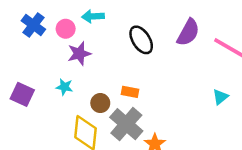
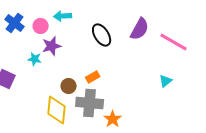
cyan star: (64, 87) -> (35, 59), moved
orange rectangle: (130, 92) -> (93, 77), turned -40
gray cross: (126, 124) -> (90, 103), turned -36

